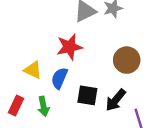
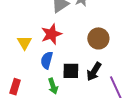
yellow triangle: (33, 70) -> (24, 43), moved, turned 42
green arrow: (43, 106) -> (53, 86), moved

